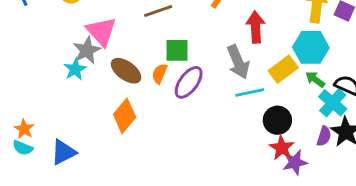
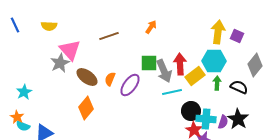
red arrow: (256, 27) -> (180, 64), moved
green square: (177, 50) -> (149, 63), moved
cyan star: (75, 69) -> (24, 92), moved
green arrow: (315, 79) -> (217, 83), turned 56
cyan cross: (333, 103) -> (206, 119), moved, turned -36
cyan semicircle: (23, 148) -> (23, 126), moved

